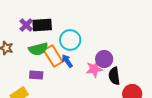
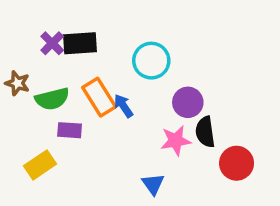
cyan circle: (70, 40) -> (151, 61), moved
green semicircle: (38, 49) -> (52, 99), moved
pink star: (94, 69) -> (176, 141), moved

